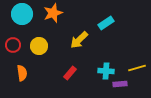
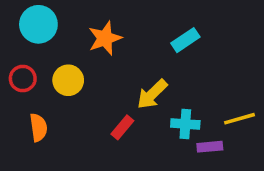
orange star: (53, 13) -> (105, 38), moved
yellow arrow: (79, 40) -> (152, 94), moved

